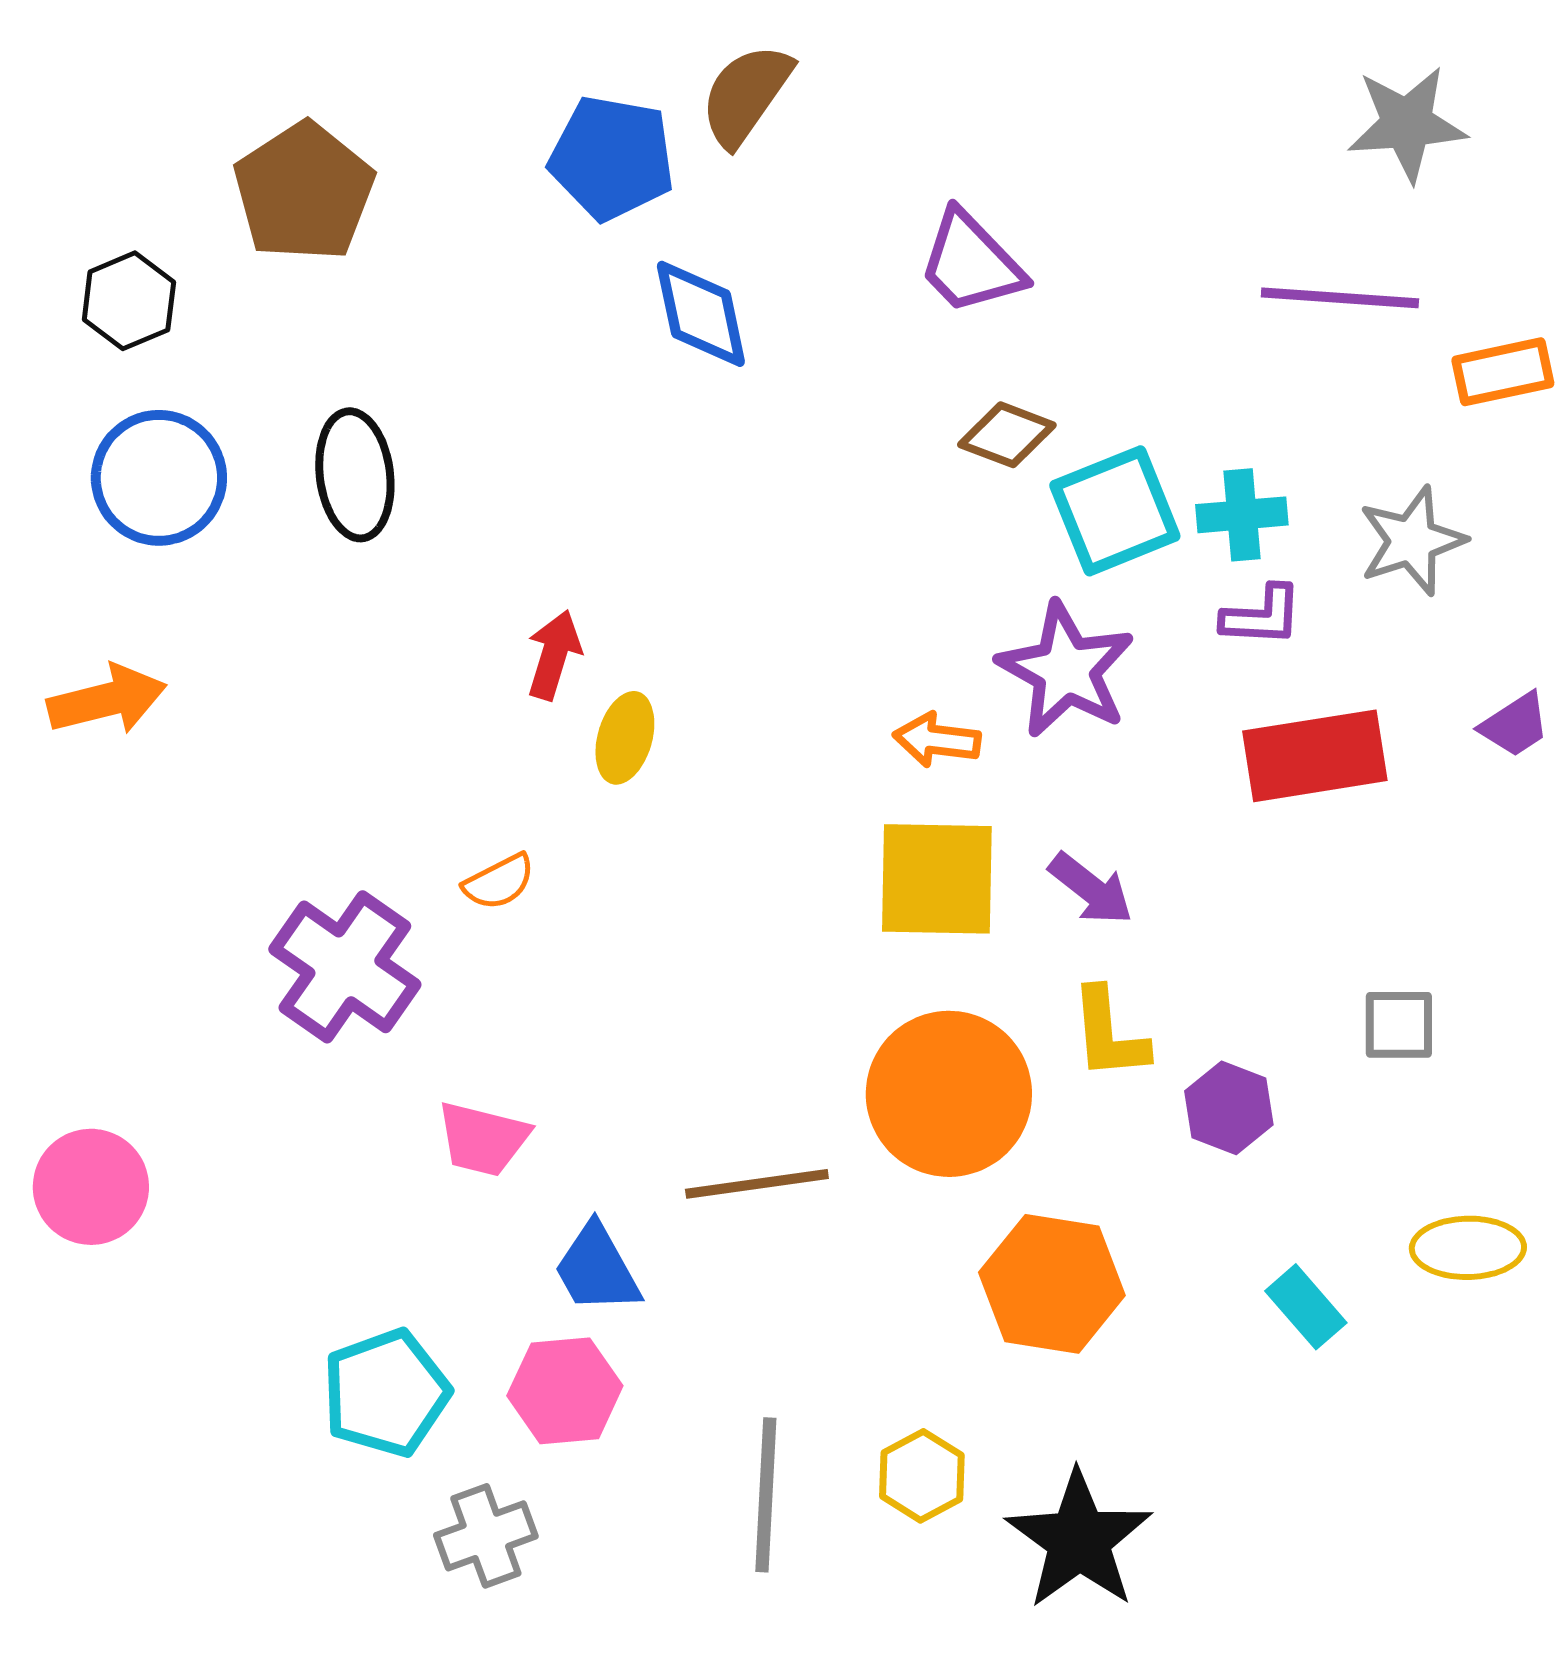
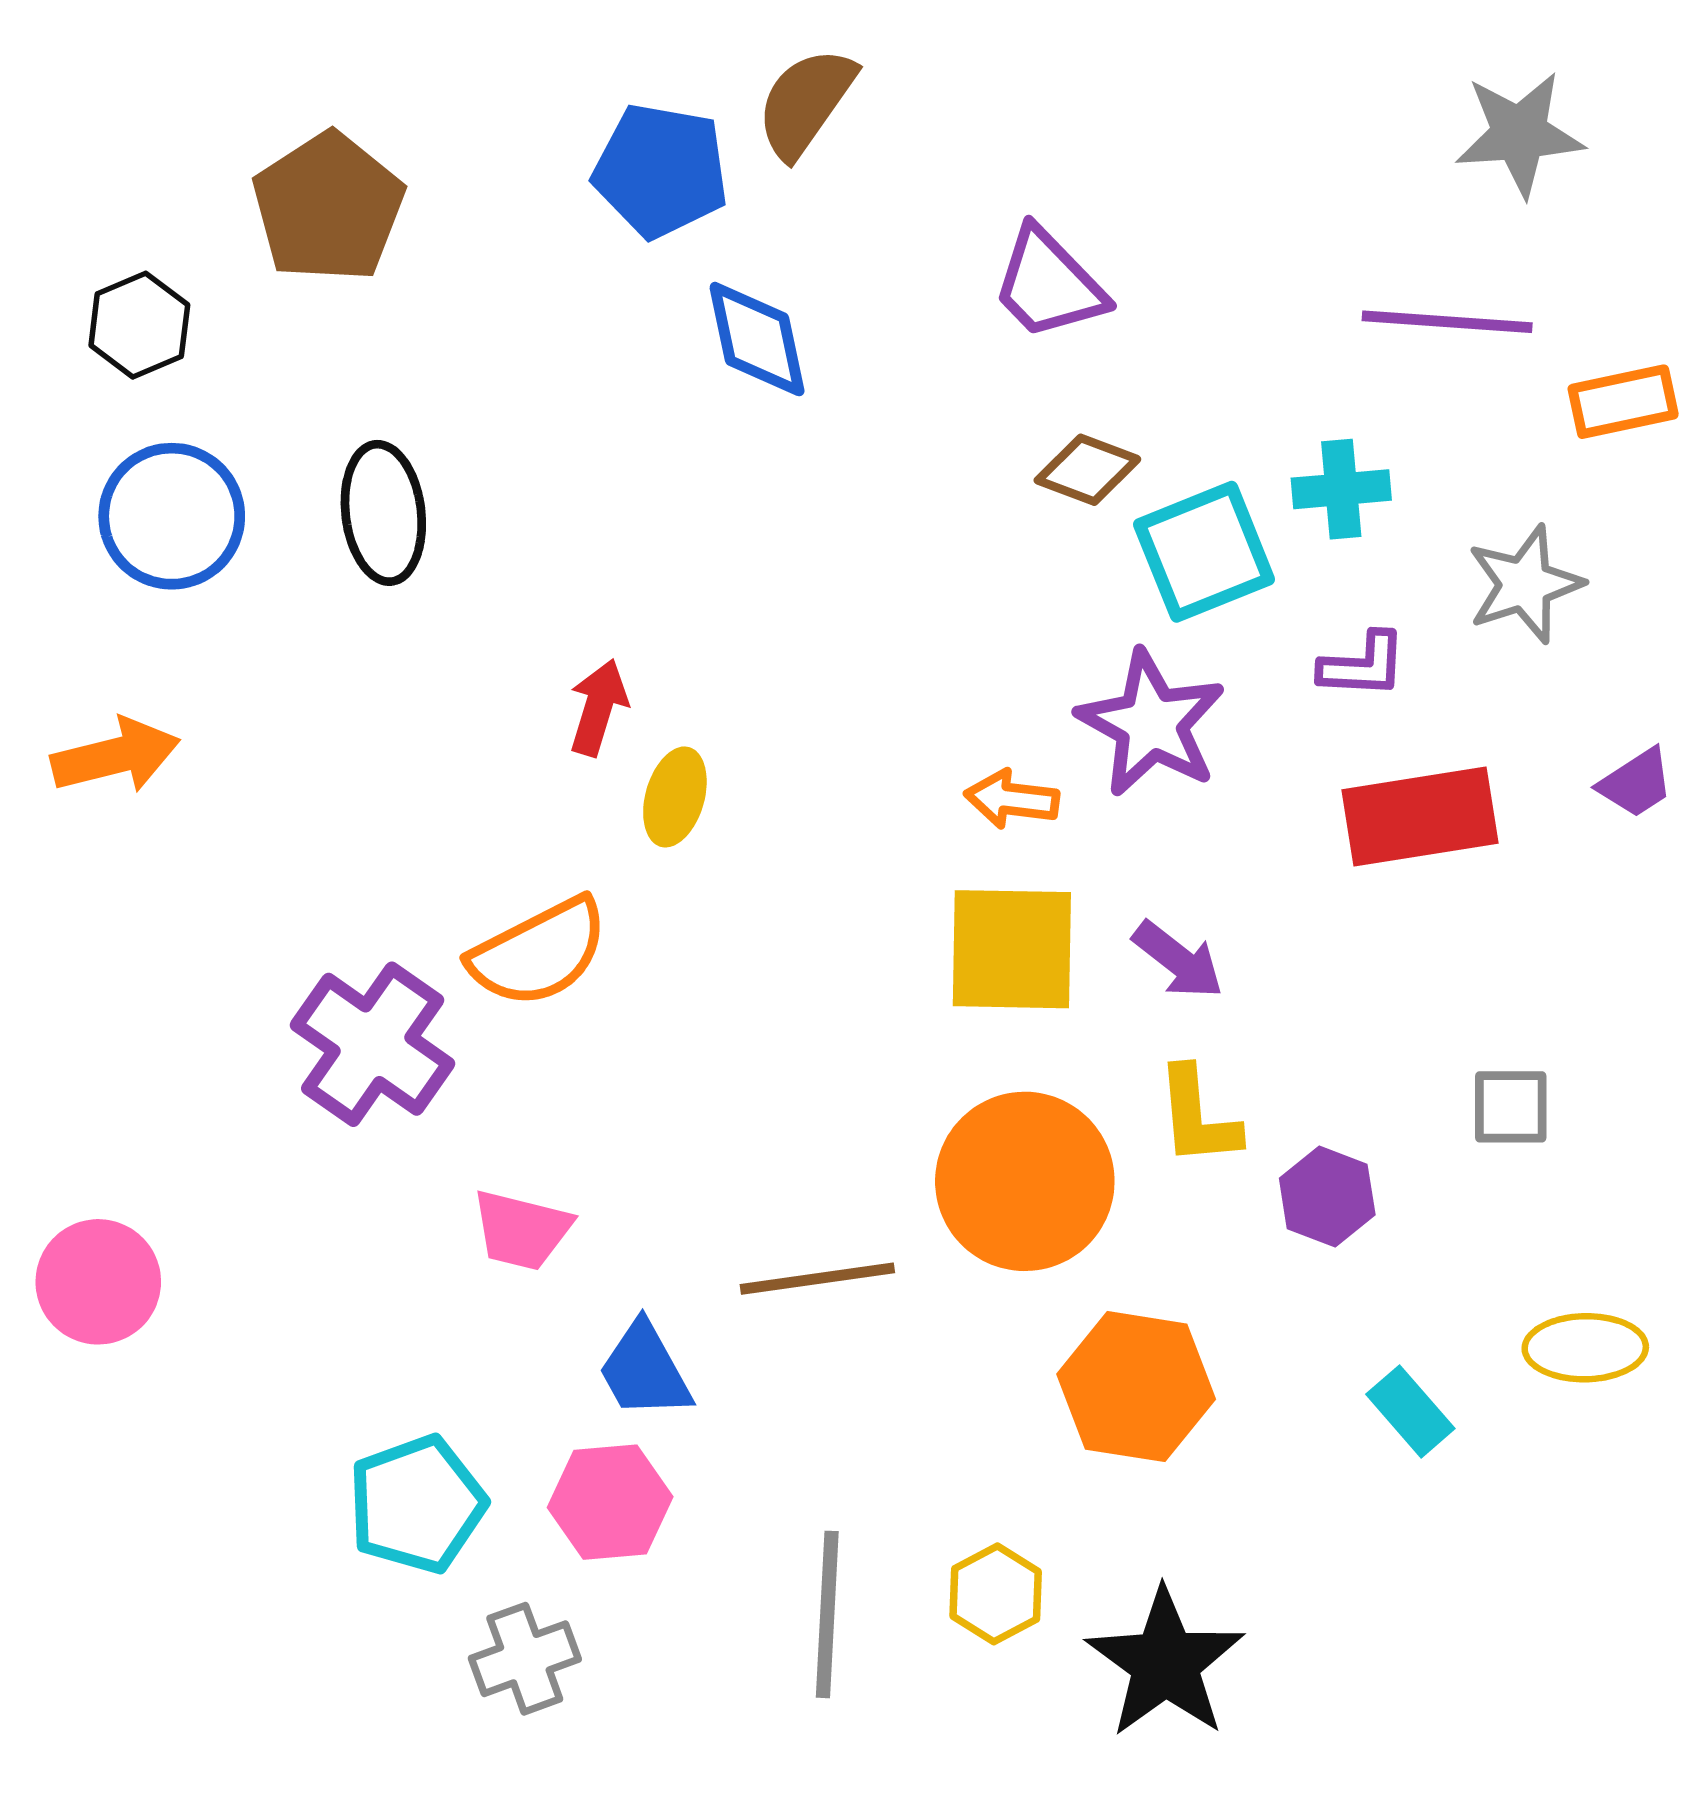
cyan cross: (1242, 515) -> (1341, 489), moved
orange semicircle: (499, 882) -> (539, 952), size x1.8

